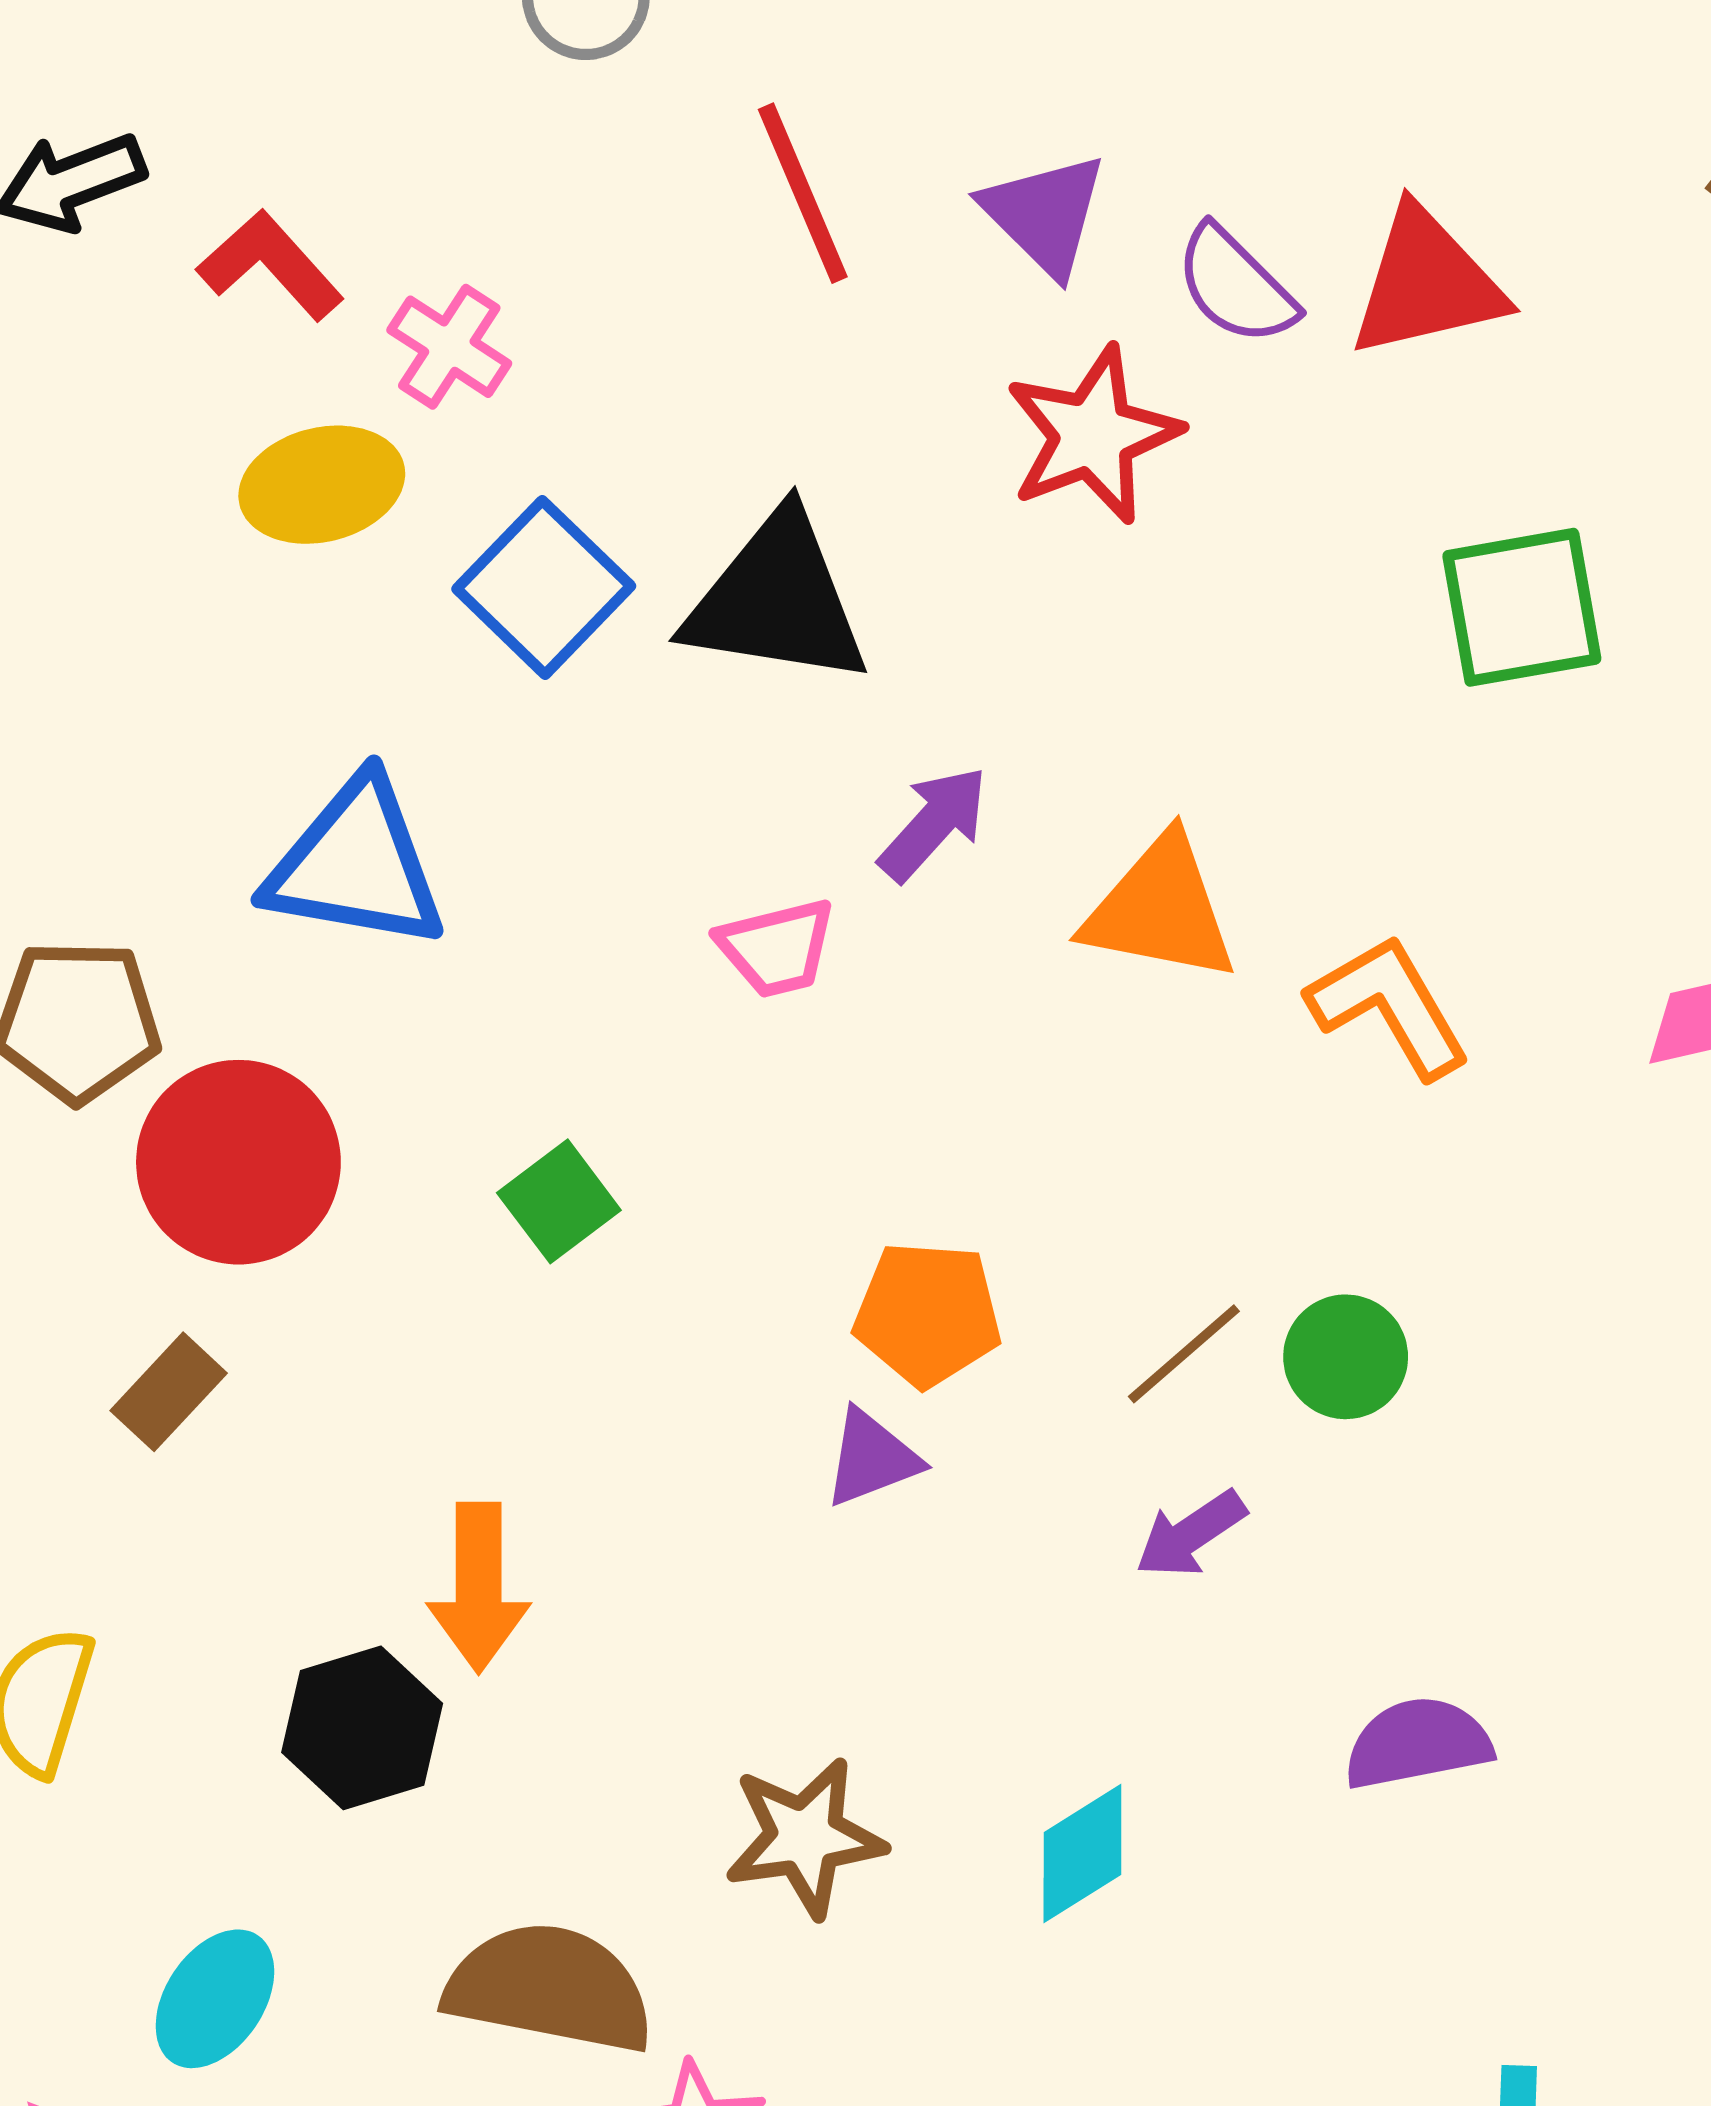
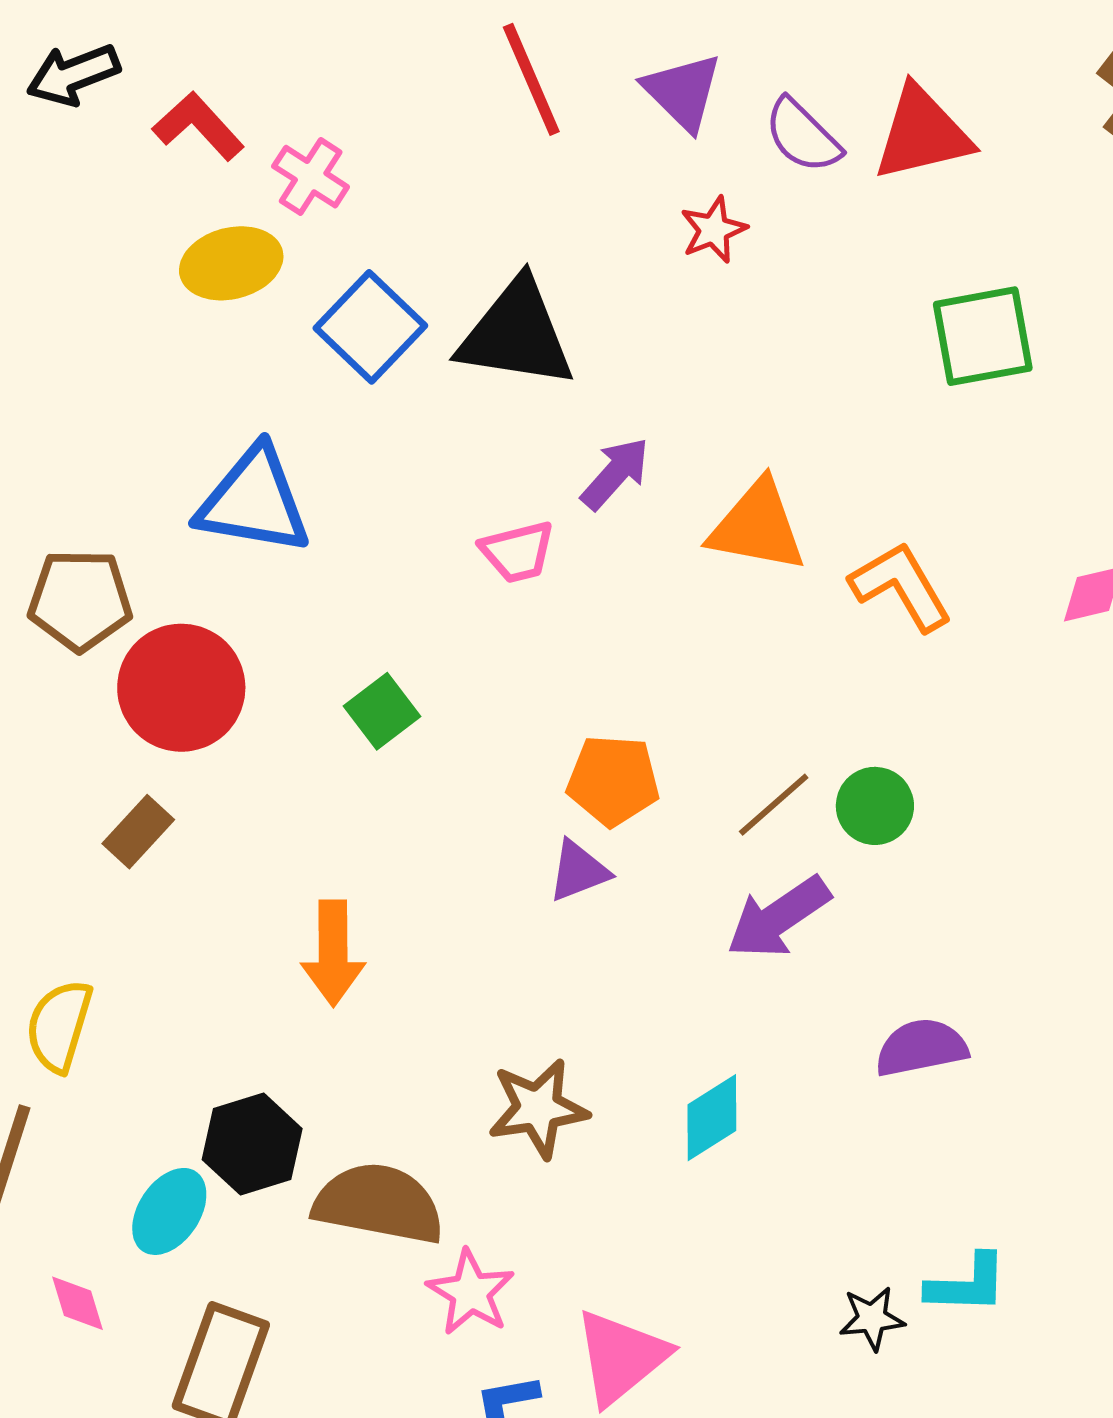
red star: (1093, 435) -> (714, 230), size x0.6
purple arrow: (1191, 1534) -> (778, 917), size x1.5
black hexagon: (362, 1728) -> (252, 1144), moved

